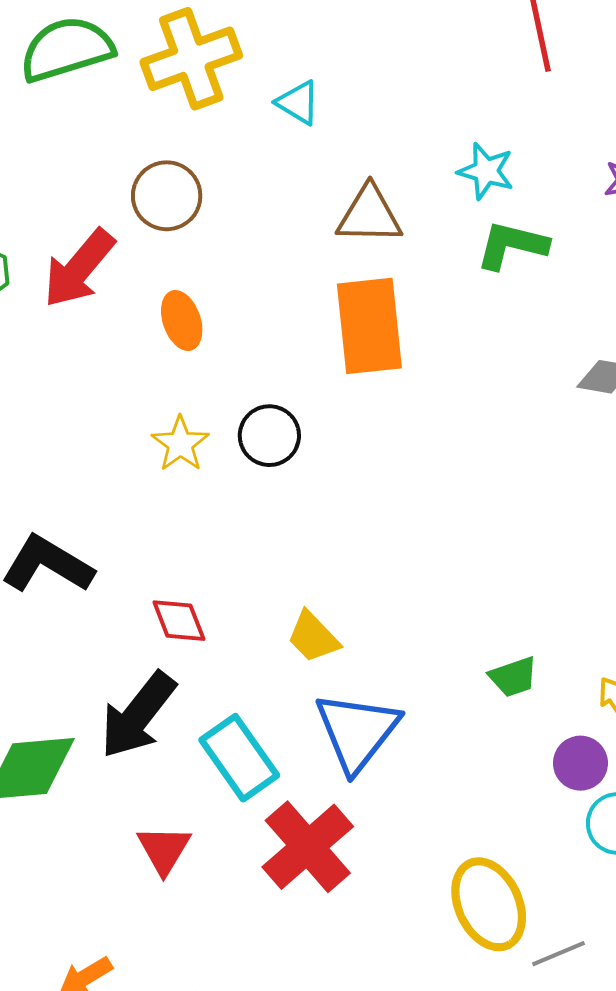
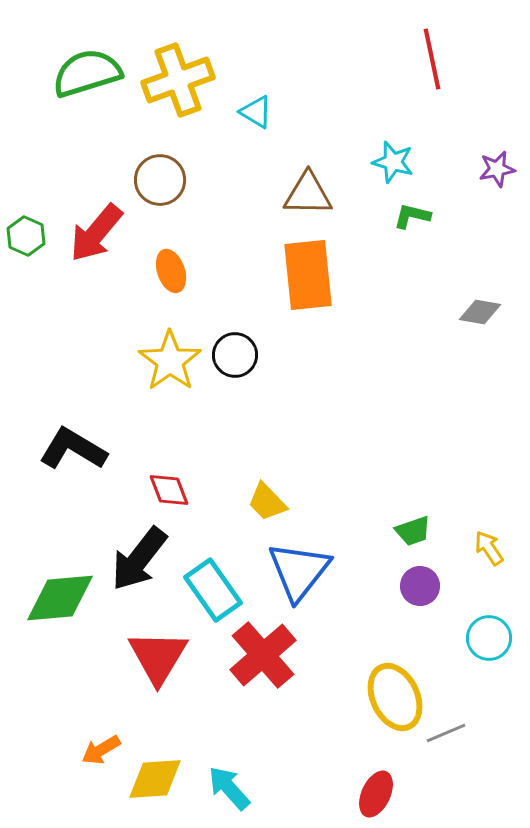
green L-shape: (512, 245) -> (412, 216), size x0.7
yellow star: (180, 444) -> (170, 361), size x1.5
purple circle: (580, 763) -> (420, 586), moved
red triangle: (164, 849) -> (158, 657), size x1.5

